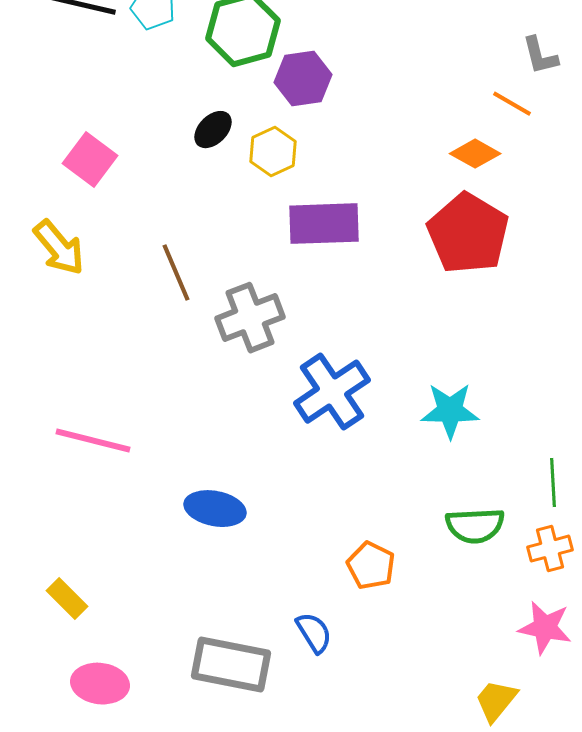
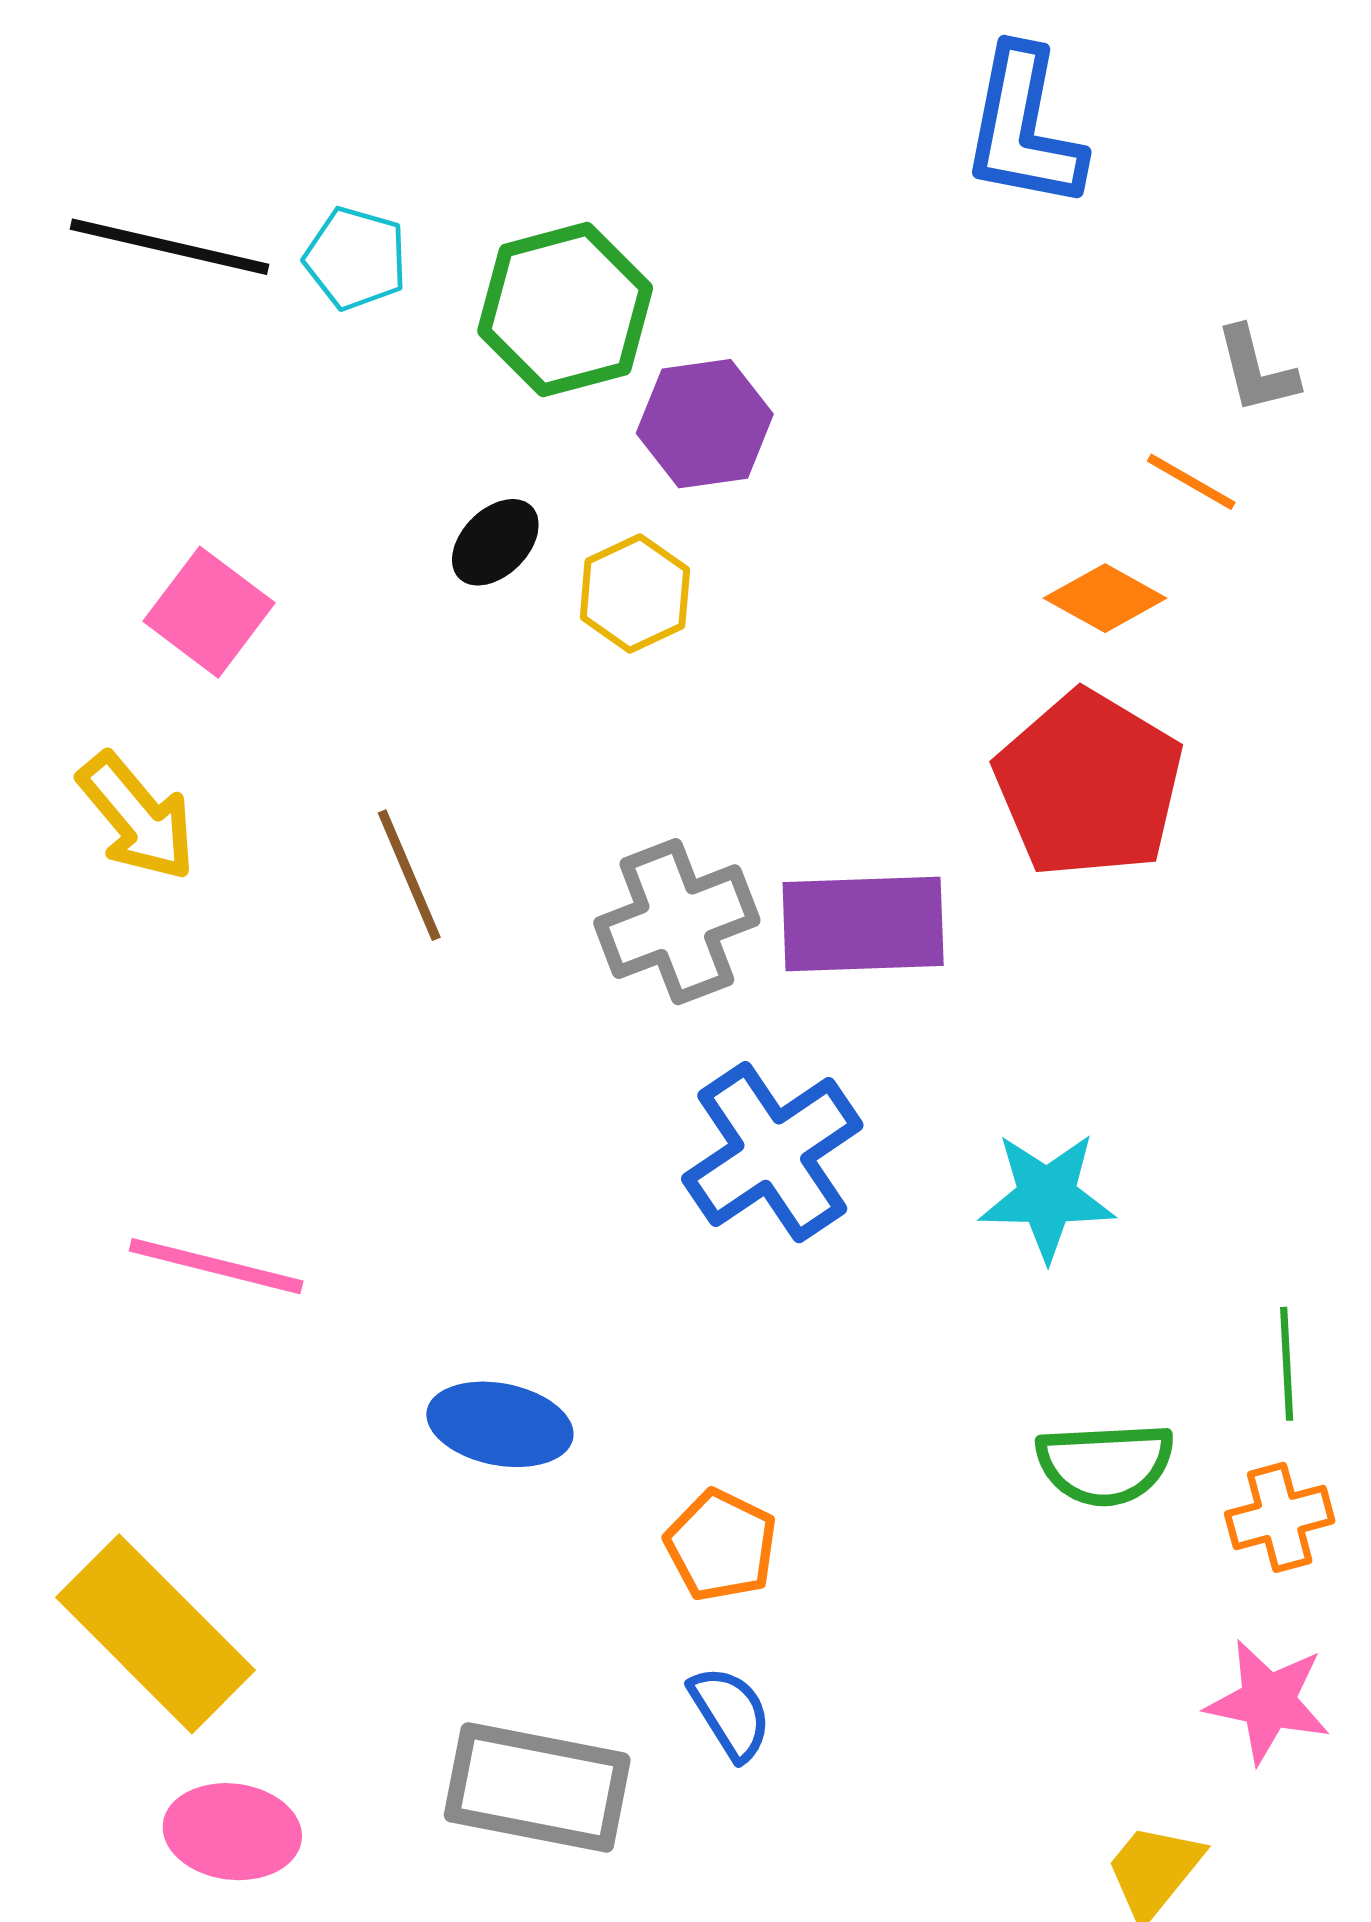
purple rectangle: (324, 224) -> (863, 924), moved
gray cross: (250, 318) -> (677, 922), moved
orange pentagon: (371, 566) -> (721, 1545), moved
yellow rectangle: (67, 599) -> (156, 1634), size x2.0

